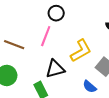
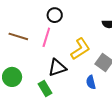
brown line: (14, 45) -> (18, 36), moved
blue semicircle: (90, 87) -> (91, 82), turned 40

